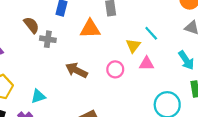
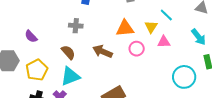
brown semicircle: (31, 25) -> (68, 52), moved
orange triangle: (90, 29) -> (125, 28), moved
cyan triangle: (38, 96) -> (70, 76), size x1.5

